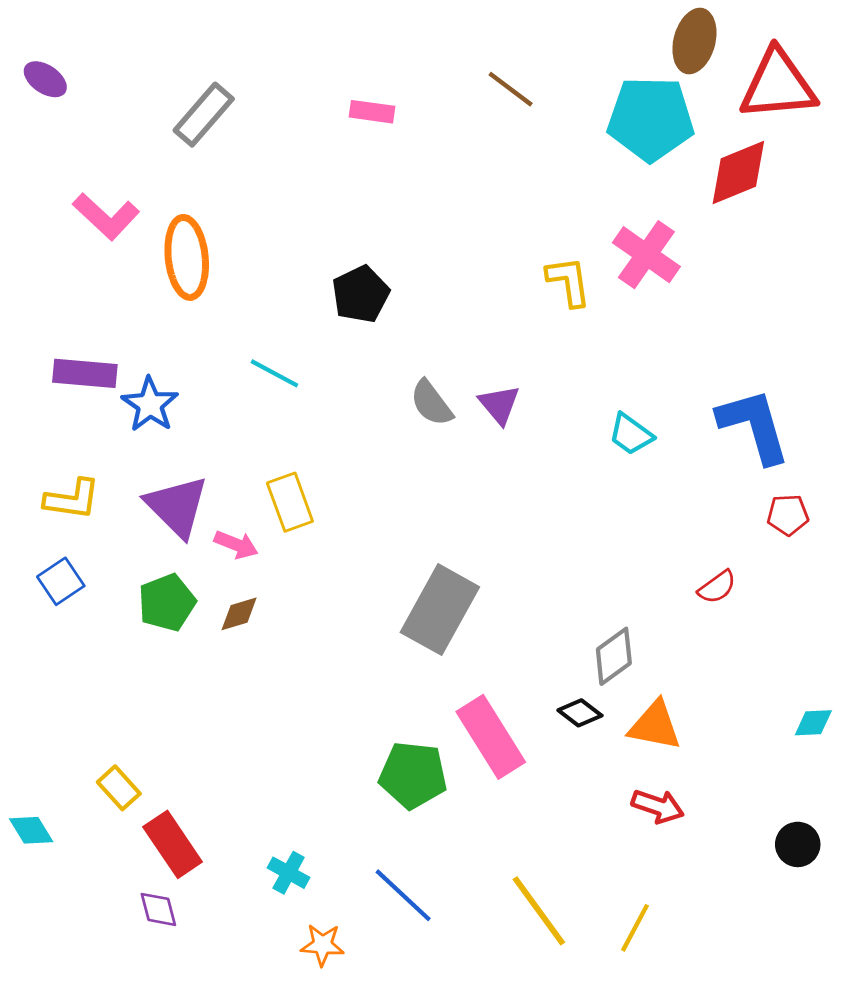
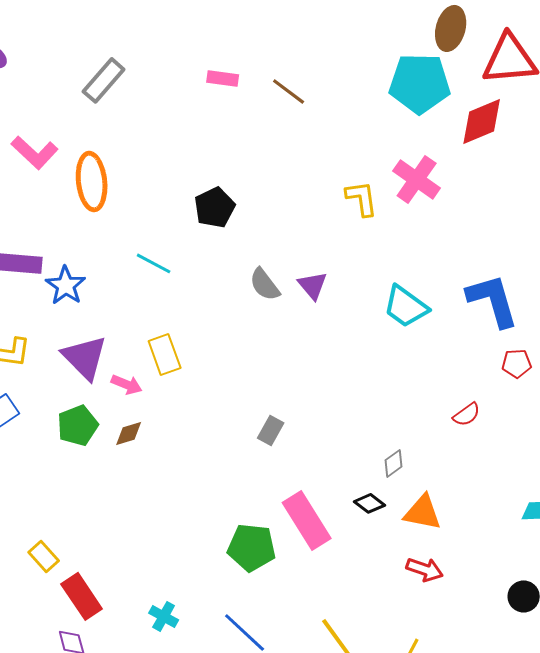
brown line: (511, 89) -> (289, 91), moved
cyan trapezoid: (631, 434) -> (406, 306), size x1.4
gray rectangle: (440, 610) -> (271, 430), size x0.5
gray diamond: (614, 656) -> (394, 463), size x0.7

